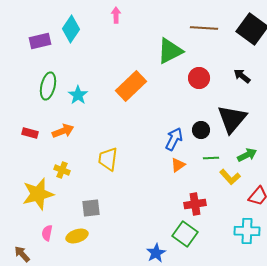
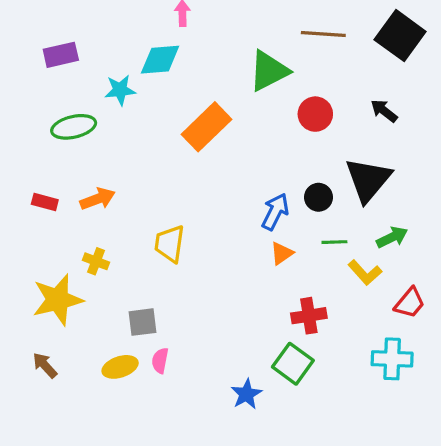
cyan diamond: (71, 29) -> (160, 60), moved, turned 52
green ellipse: (48, 86) -> (74, 127), turned 64
cyan star: (78, 95) -> (120, 90), moved, turned 30
pink semicircle: (47, 233) -> (160, 361), moved
brown arrow: (22, 254) -> (45, 365), moved

